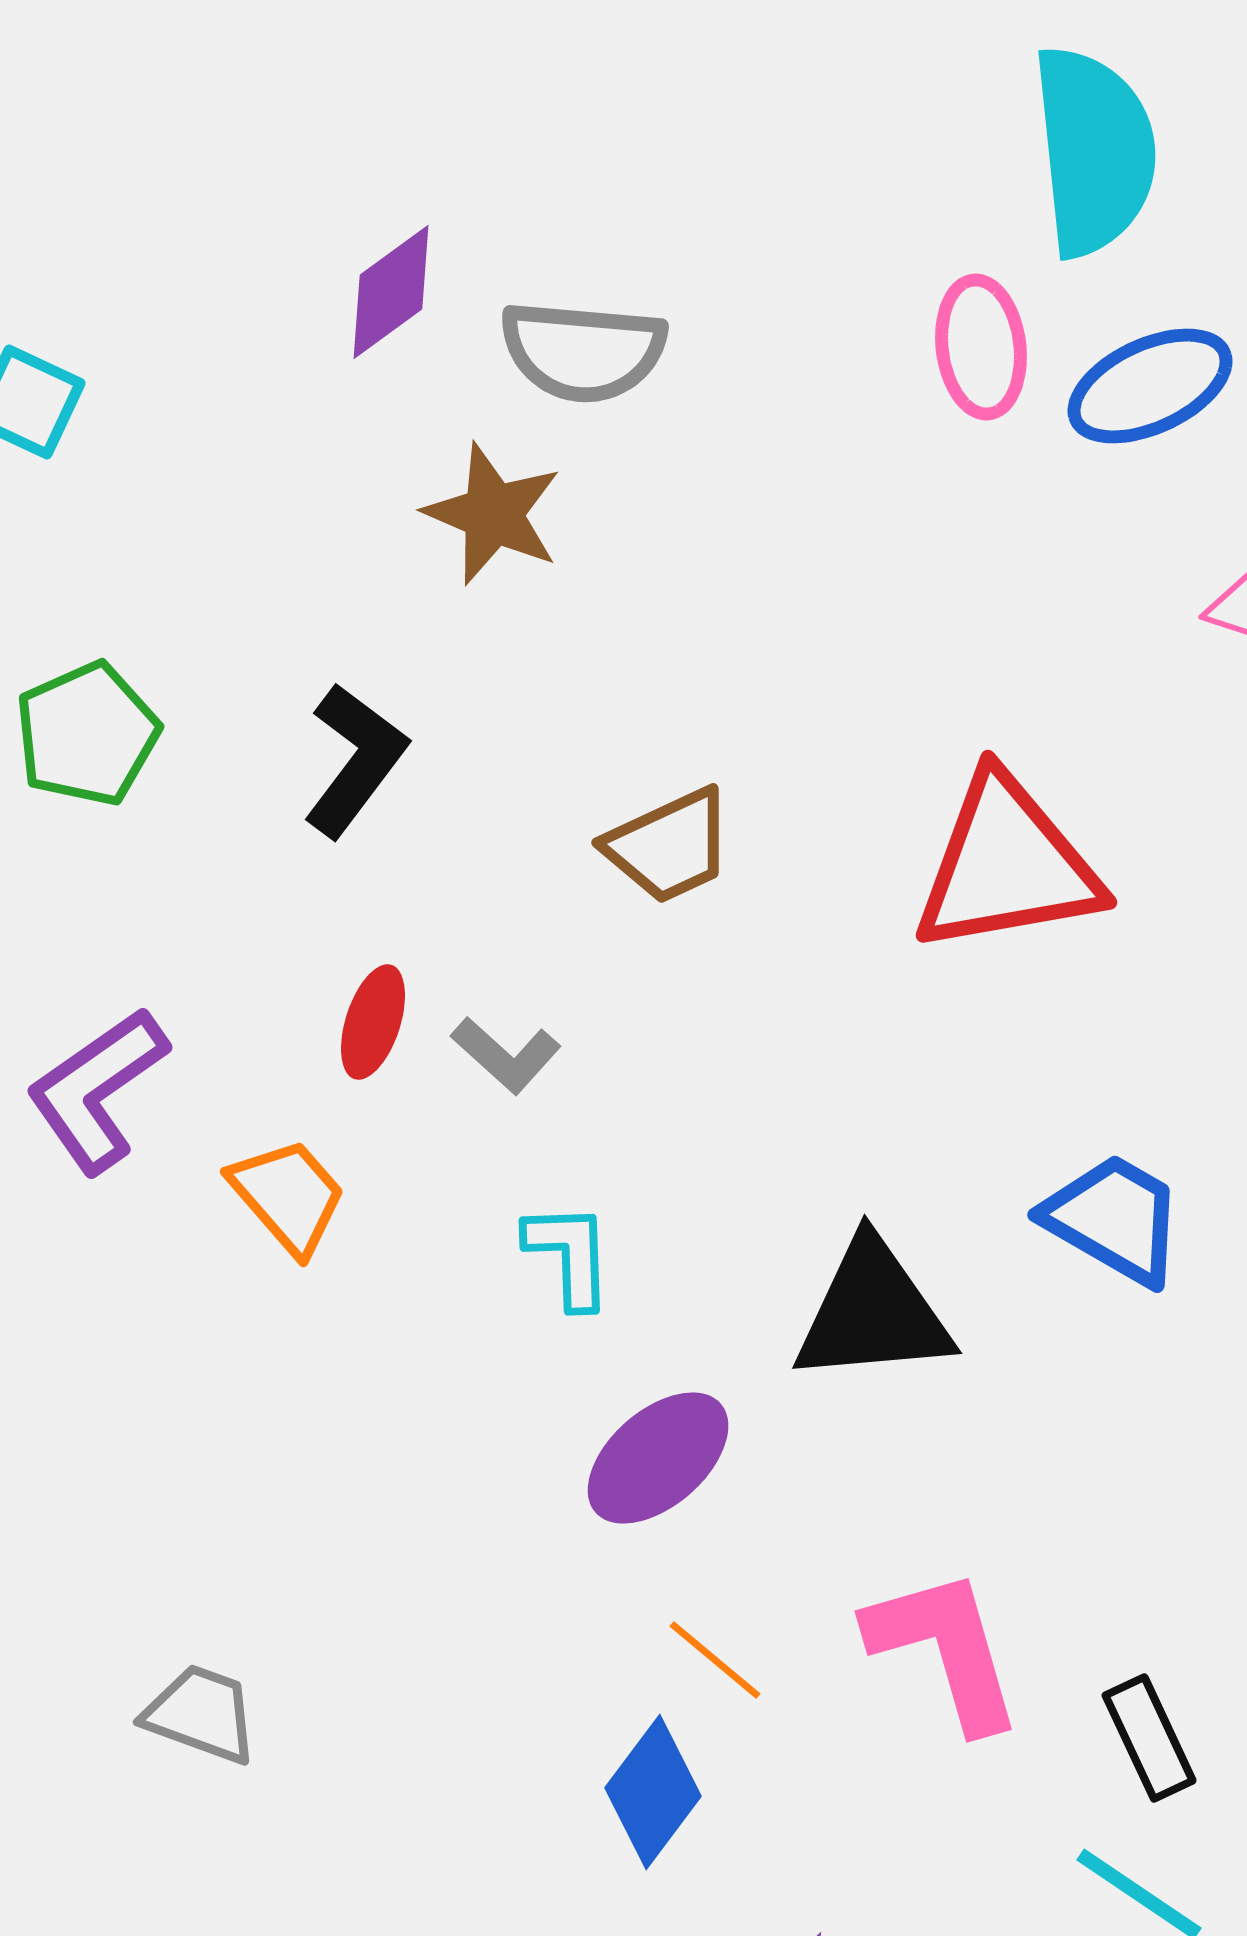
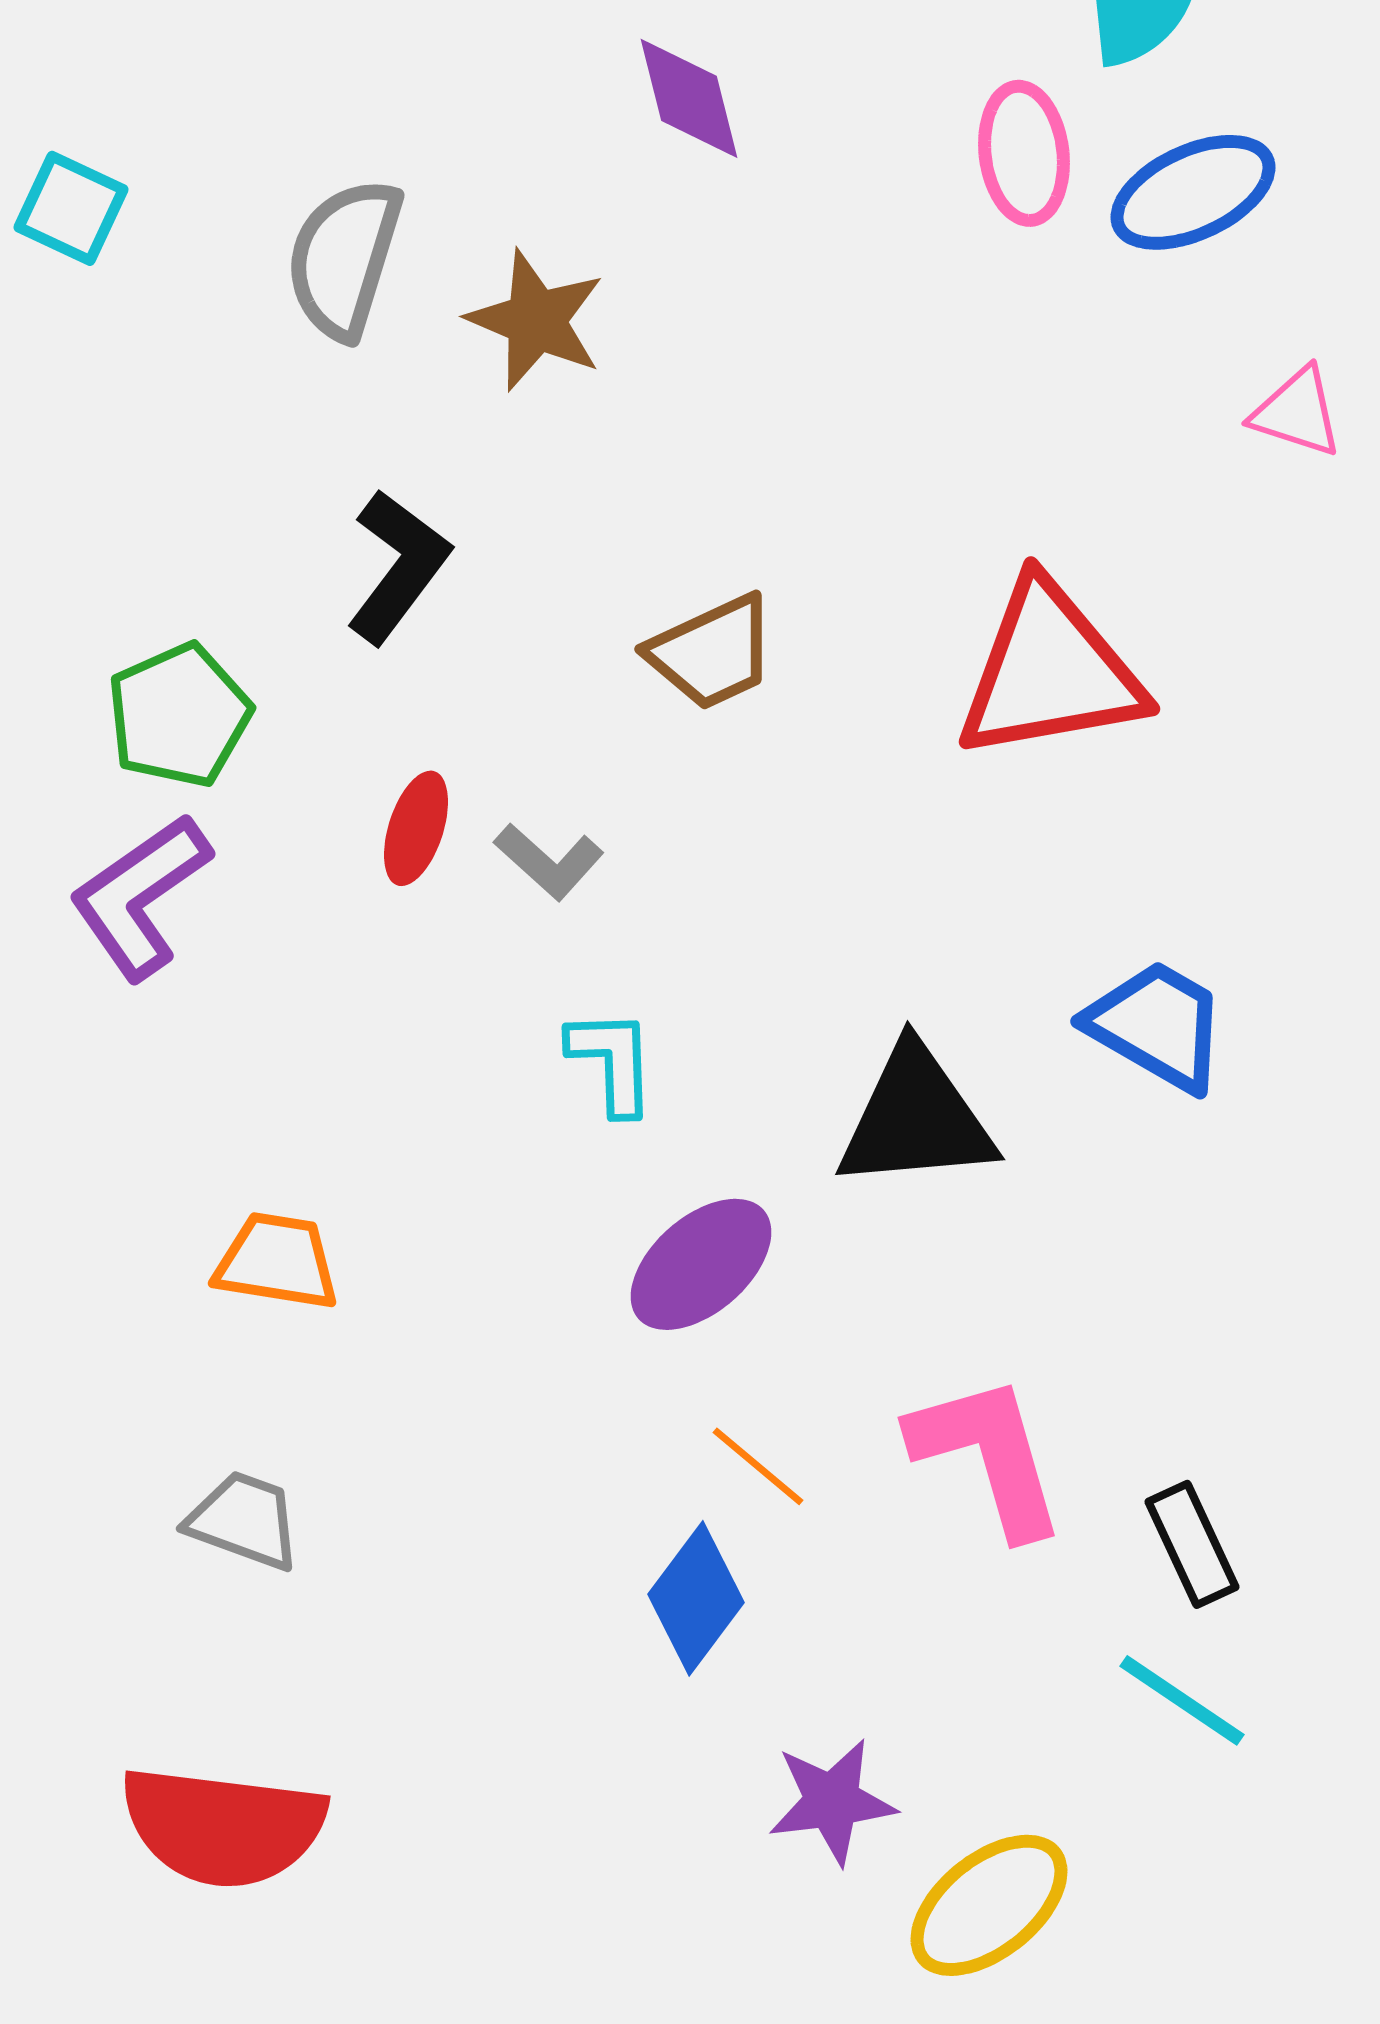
purple diamond: (391, 292) -> (689, 98), moved, turned -68
gray semicircle: (583, 351) -> (344, 258), moved, turned 102
green pentagon: (87, 734) -> (179, 715), moved
orange trapezoid: (288, 1196) -> (277, 1261), moved, turned -40

